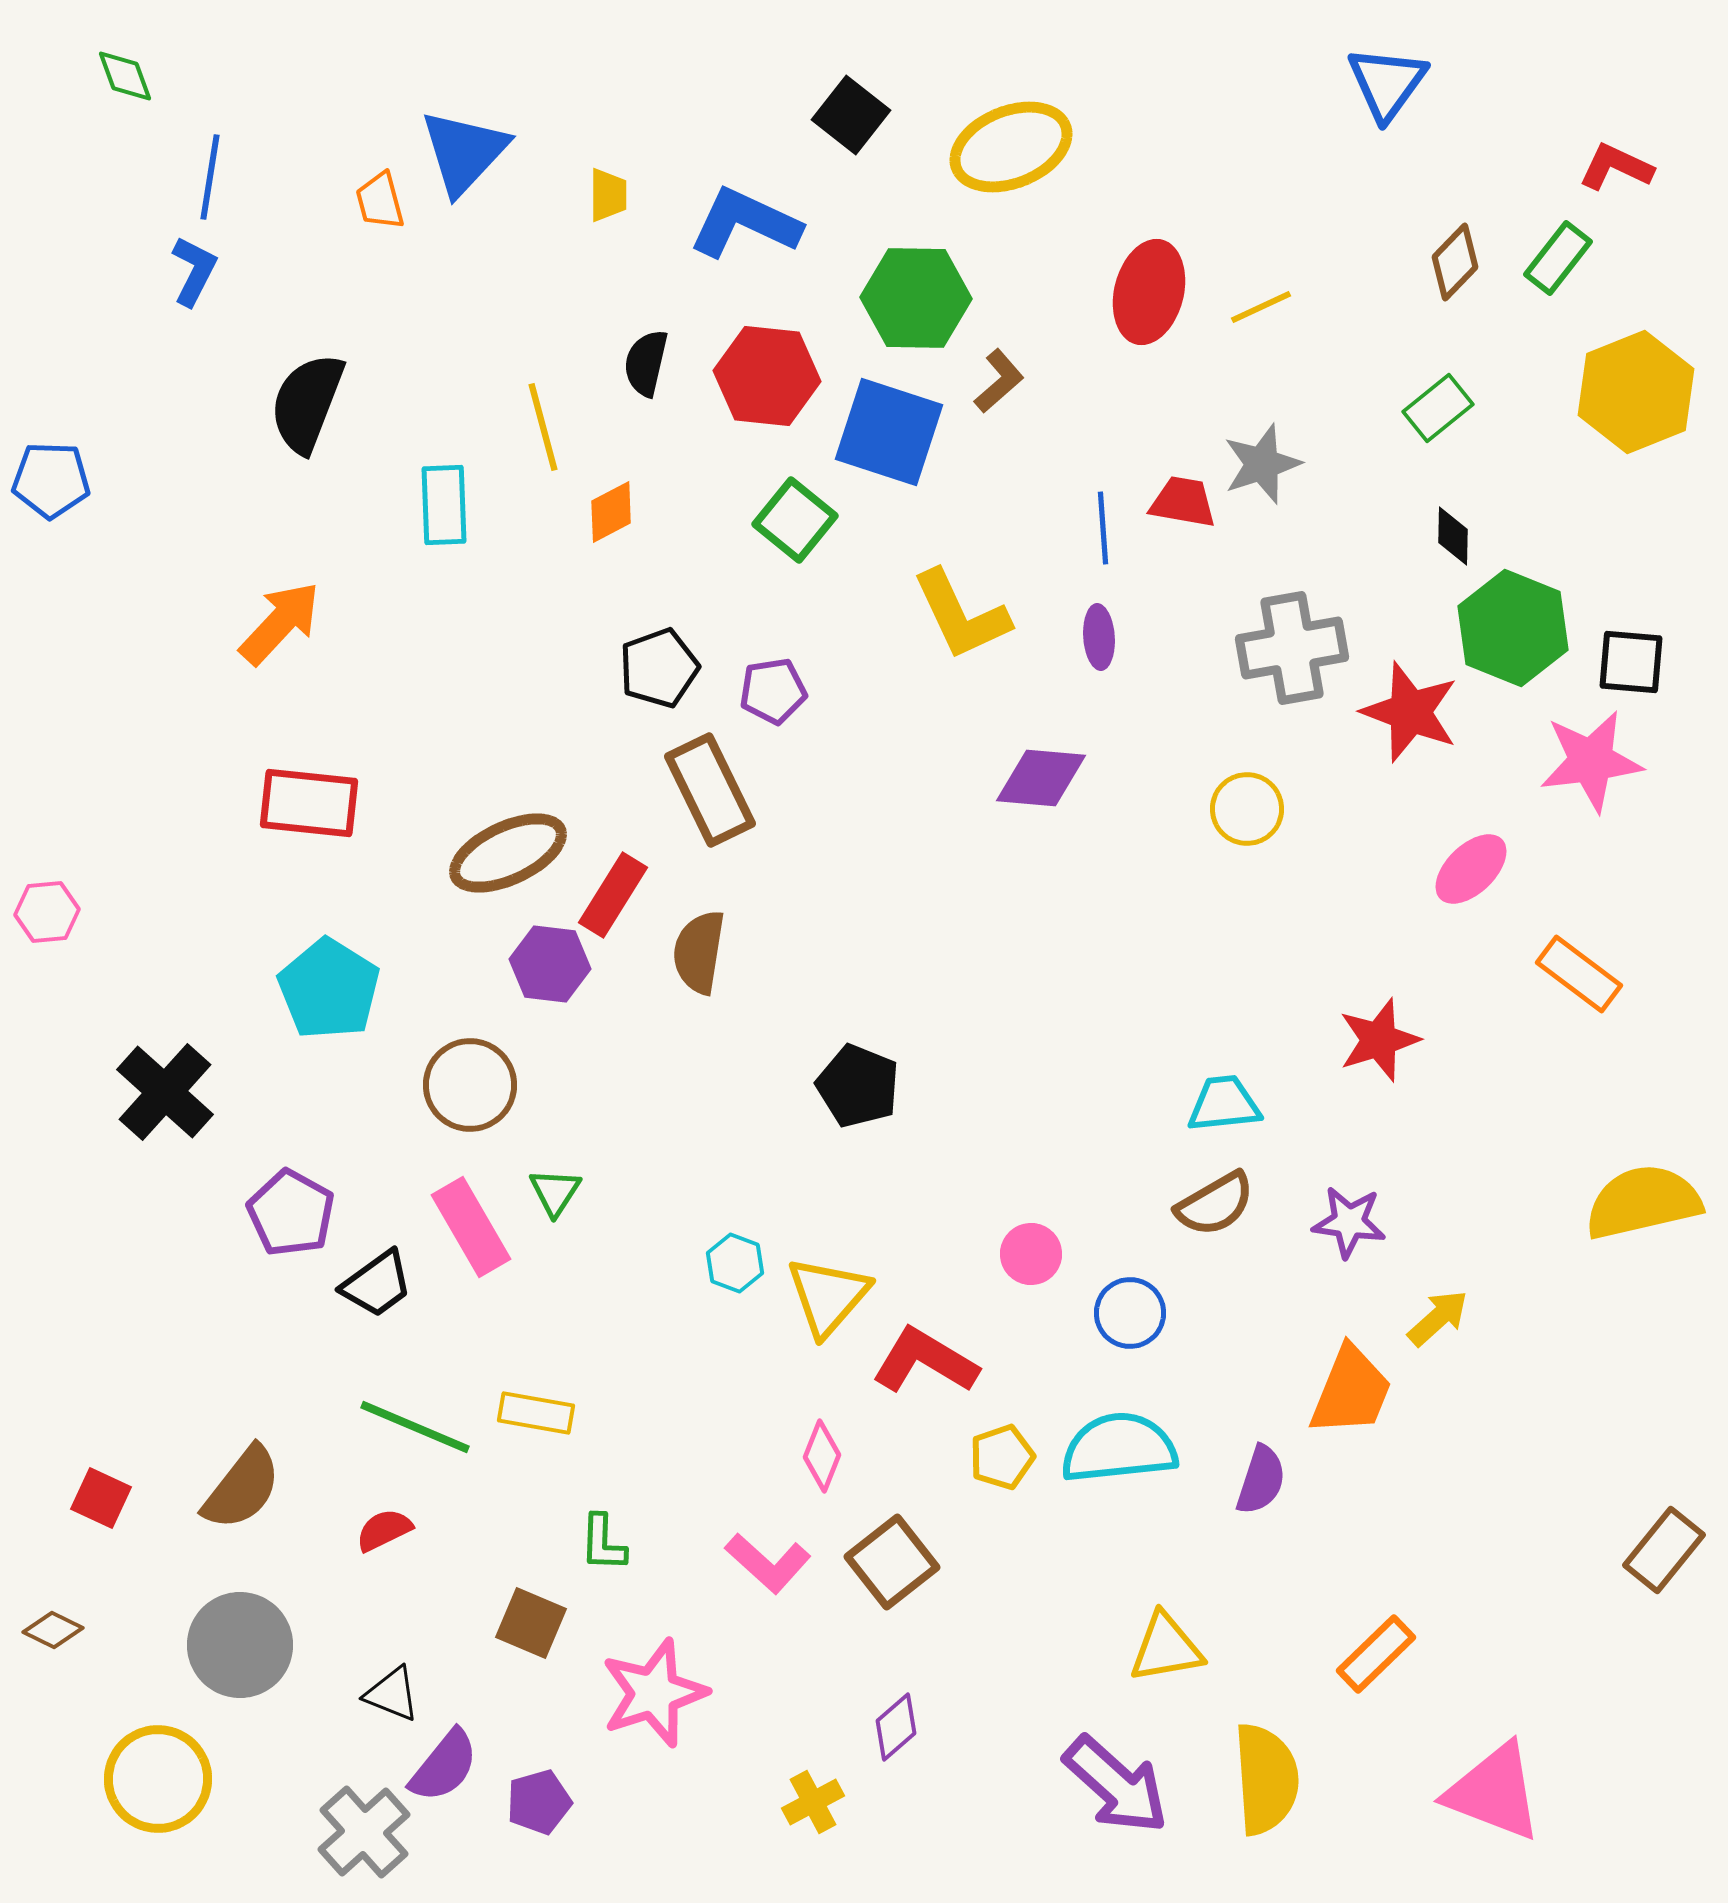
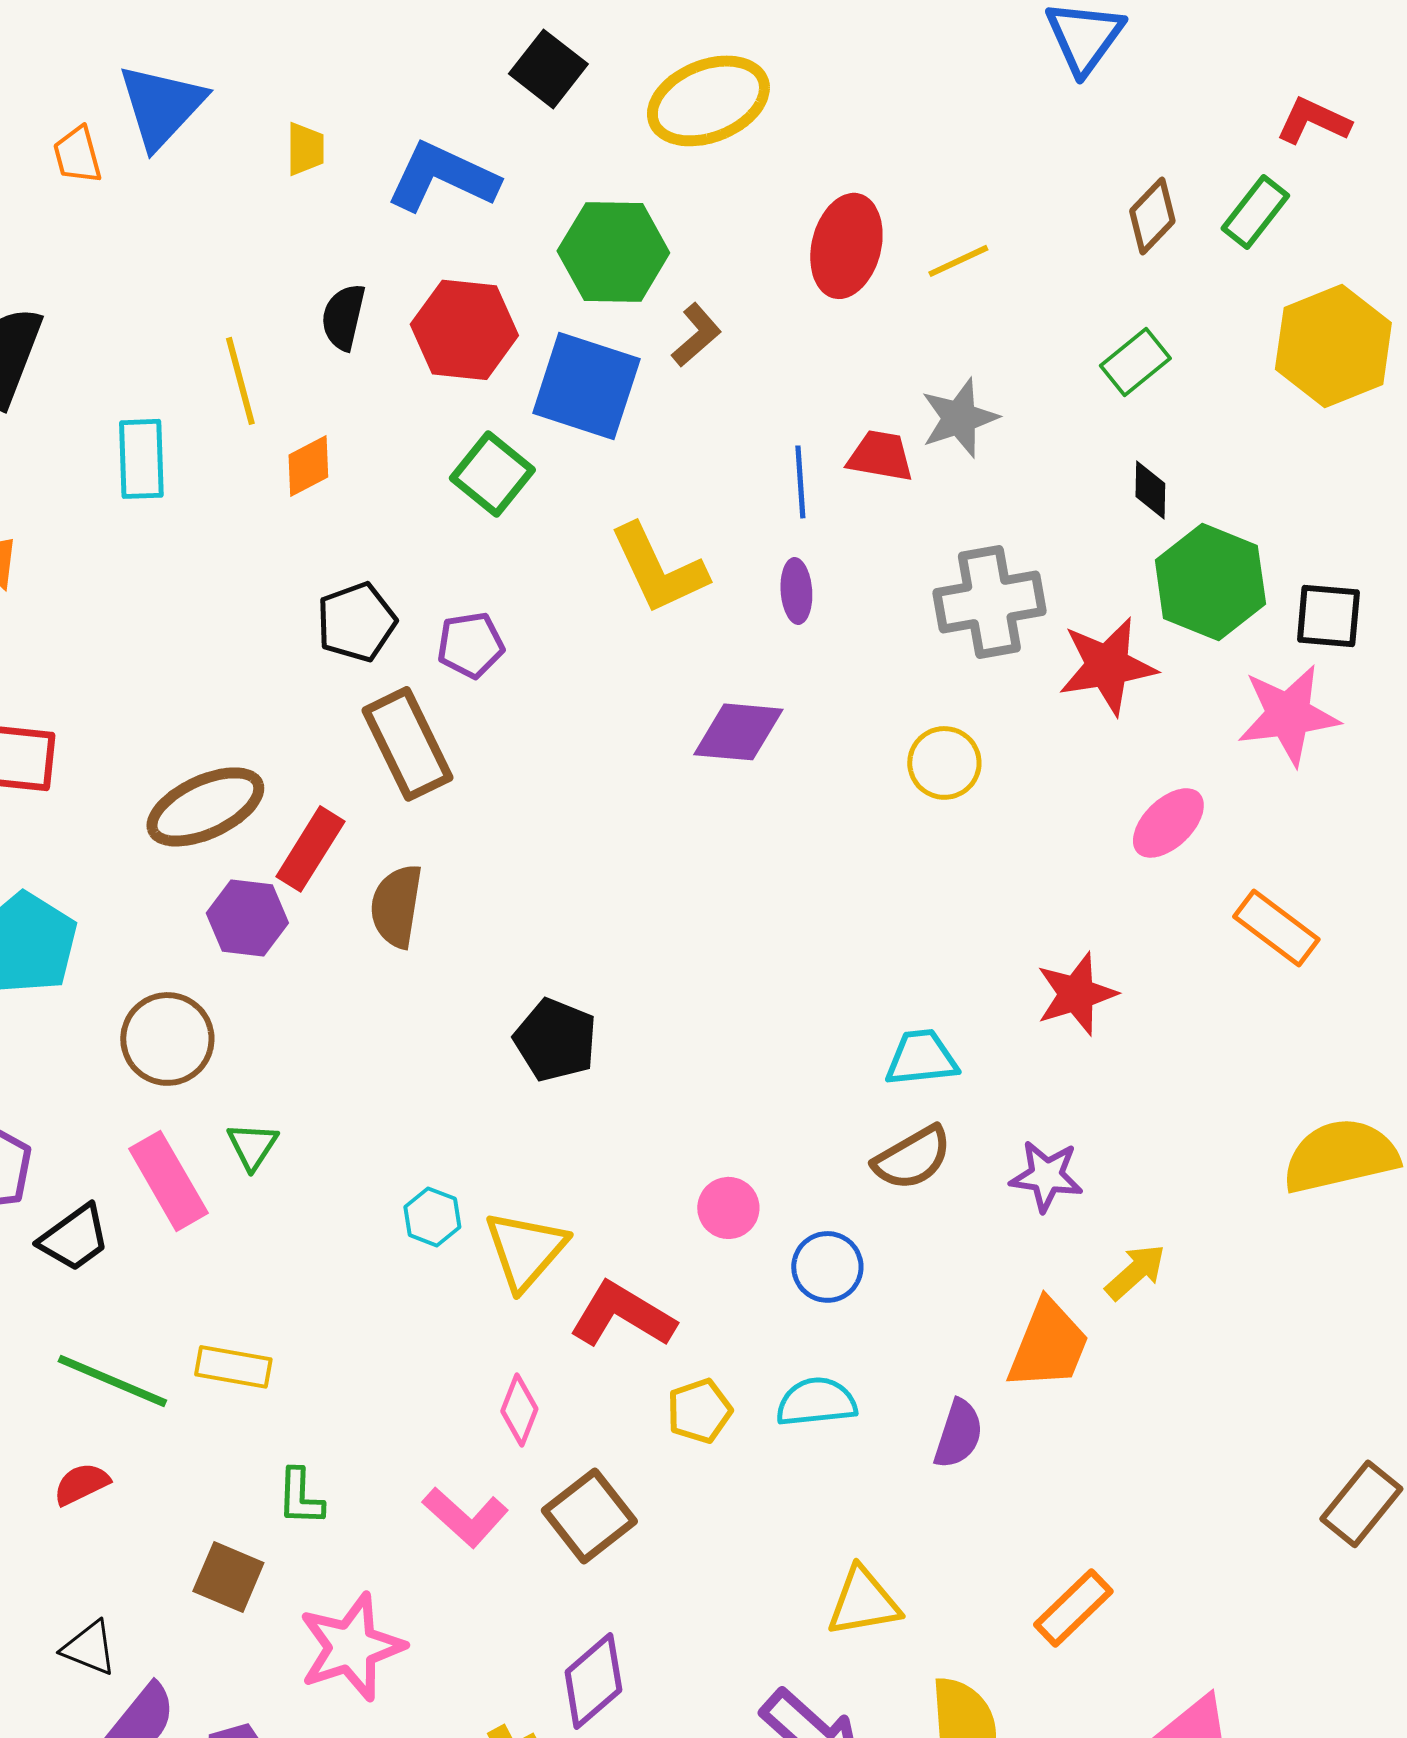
red star: (1410, 712) -> (1107, 666), turned -30
cyan semicircle: (1119, 1448) -> (816, 1402), size x0.7
purple diamond: (896, 1727) -> (593, 1681), size x1.4

